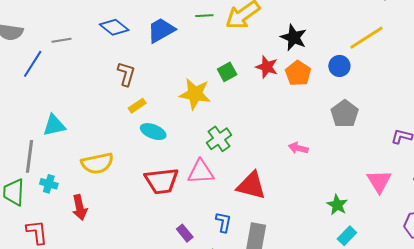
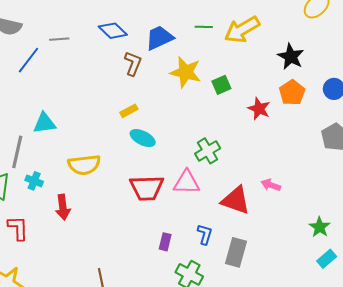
red star: (267, 67) -> (259, 109), moved
brown L-shape: (126, 74) -> (133, 63), moved
yellow star: (195, 94) -> (186, 72), moved
pink arrow: (298, 148) -> (271, 185), moved
purple rectangle: (185, 233) -> (165, 242), turned 48

